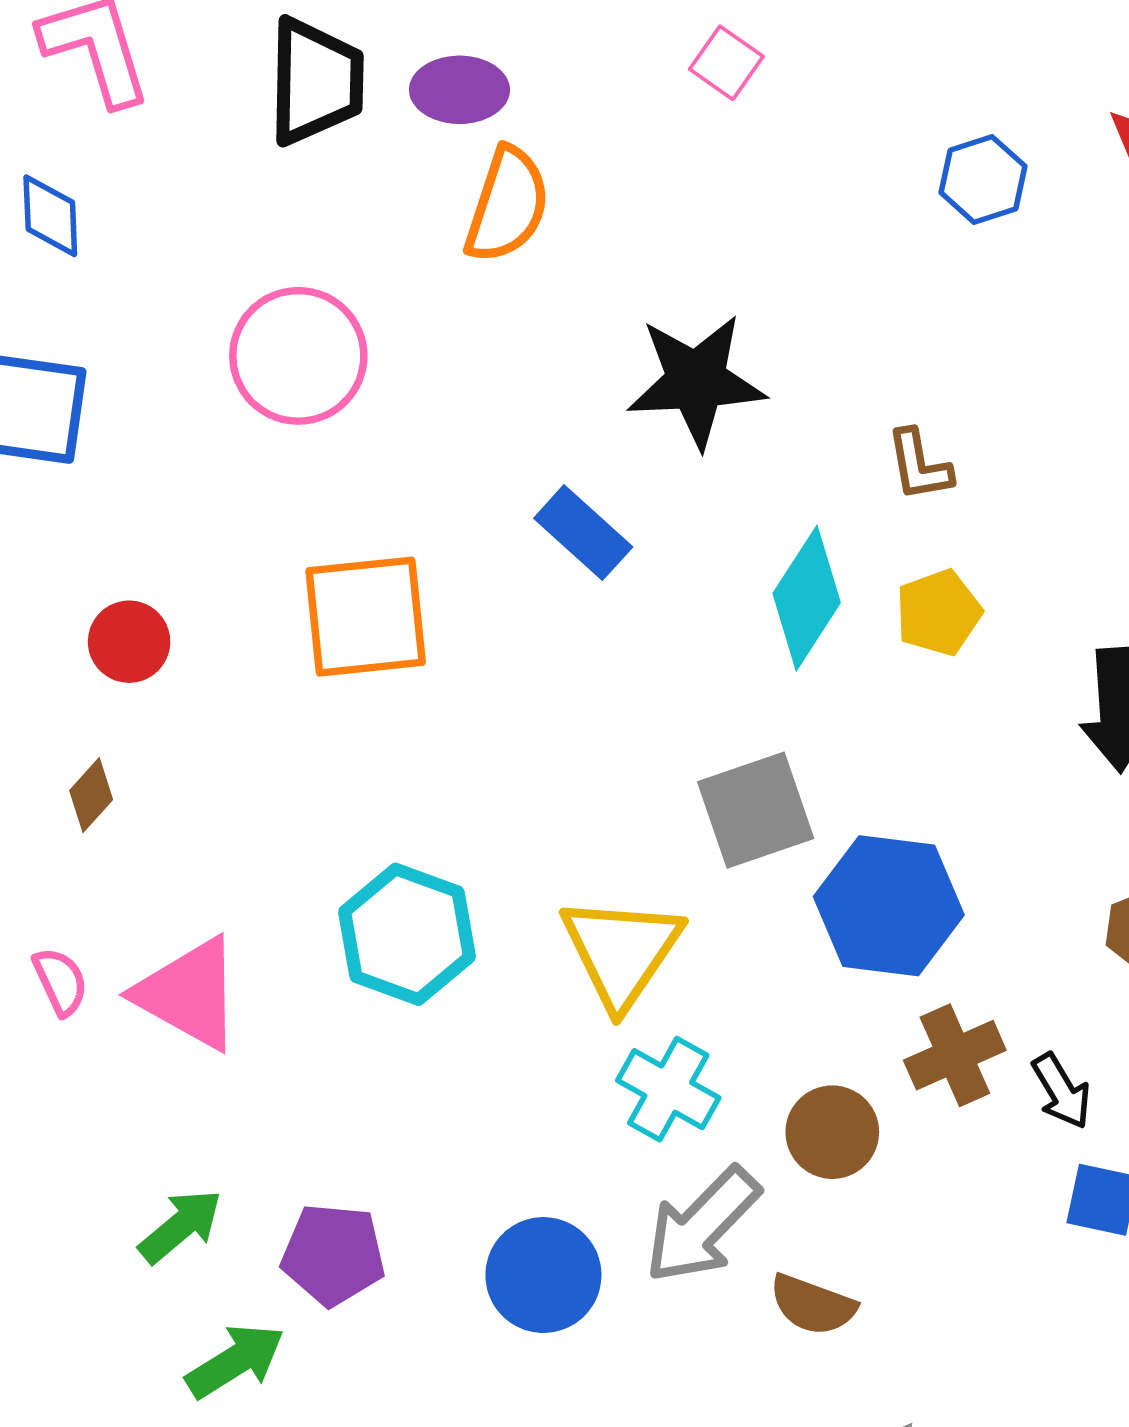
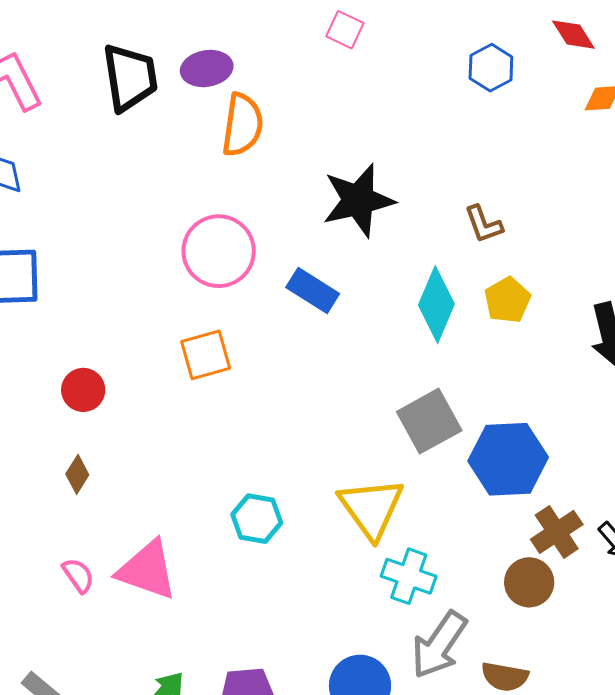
pink circle: (298, 356) -> (219, 251), moved
orange square: (366, 617) -> (206, 355), size x0.7
cyan hexagon: (407, 934) -> (257, 519), size x0.7
brown circle: (832, 1132) -> (529, 582), moved

